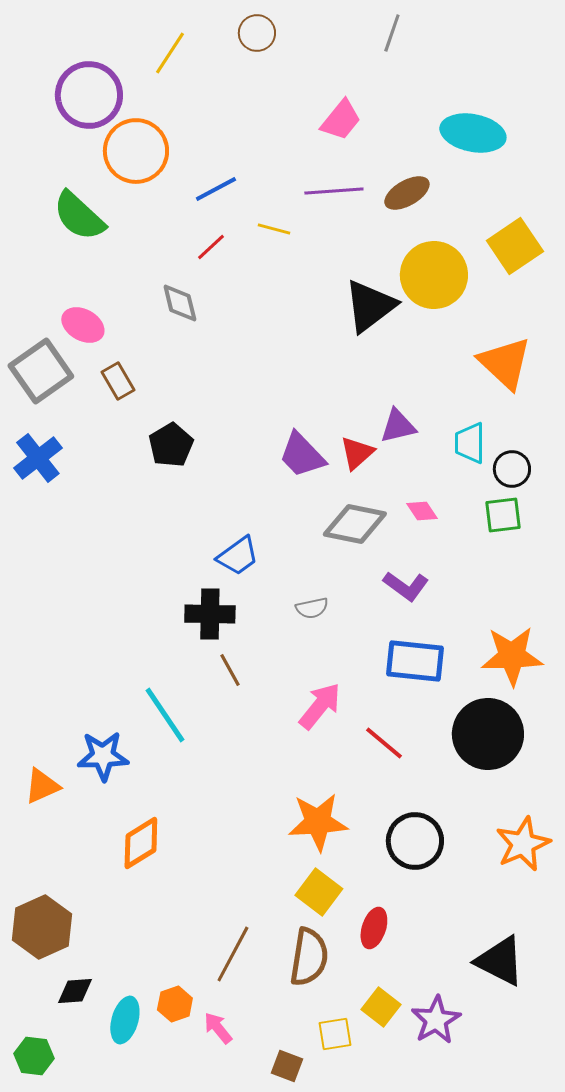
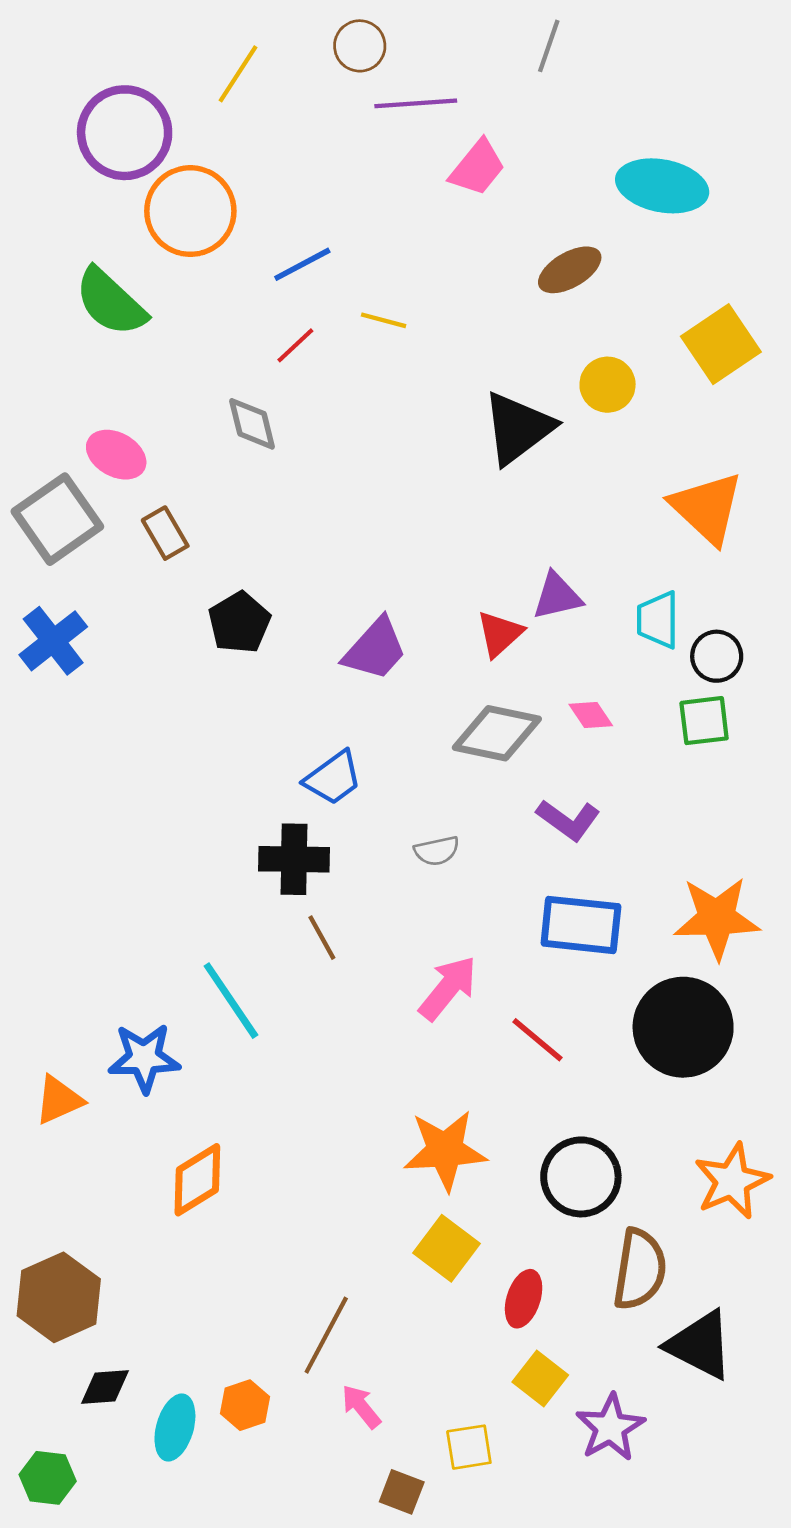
purple line: (334, 191) -> (416, 103), moved
yellow circle: (434, 275) -> (608, 385), size x0.6
purple trapezoid: (302, 455) -> (375, 649), moved, turned -94
brown semicircle: (309, 957) -> (640, 1269), moved
yellow square: (381, 1007) -> (540, 1379), moved
pink arrow: (218, 1028) -> (361, 1407), moved

